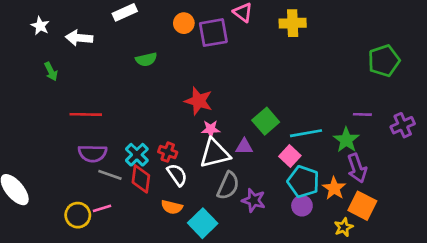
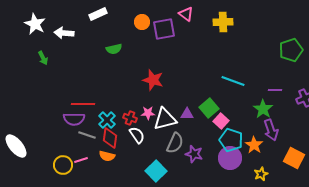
white star: (40, 26) -> (35, 24), size x1.5
red line: (86, 114) -> (83, 104), moved
green square: (266, 121) -> (209, 108), moved
pink star: (211, 129) -> (148, 113), moved
cyan line: (306, 133) -> (233, 81), moved, turned 30
purple circle: (302, 206) -> (230, 158), size x1.5
orange square: (362, 206) -> (294, 158), moved
orange semicircle: (172, 207) -> (107, 156), moved

